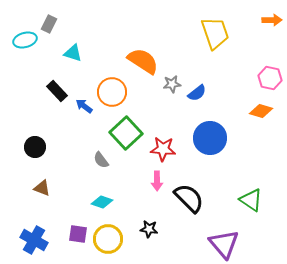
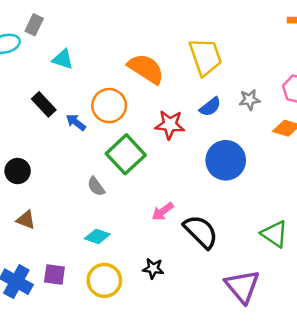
yellow trapezoid: (215, 33) -> (205, 57), moved
gray star: (172, 84) -> (249, 100), moved
red star: (163, 149) -> (170, 125), moved
pink arrow: (157, 181) -> (163, 211), turned 54
purple square: (78, 234) -> (54, 274), moved

